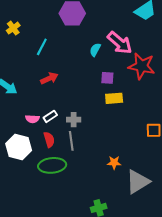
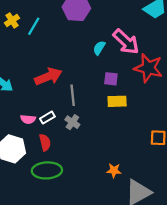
cyan line: (42, 47) -> (34, 26), moved
red arrow: (49, 78) -> (48, 76), size x1.4
gray cross: (74, 120) -> (72, 122), turned 32
gray line: (71, 141) -> (73, 95), moved

